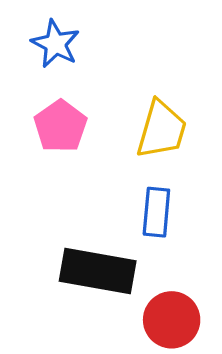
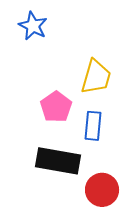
pink pentagon: (60, 126) -> (56, 107), moved

